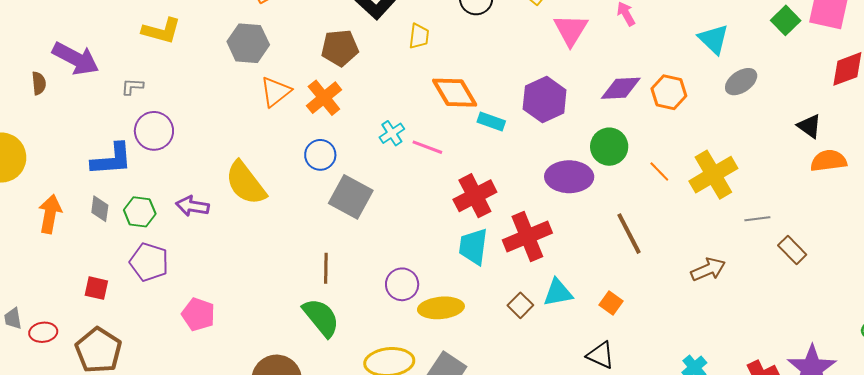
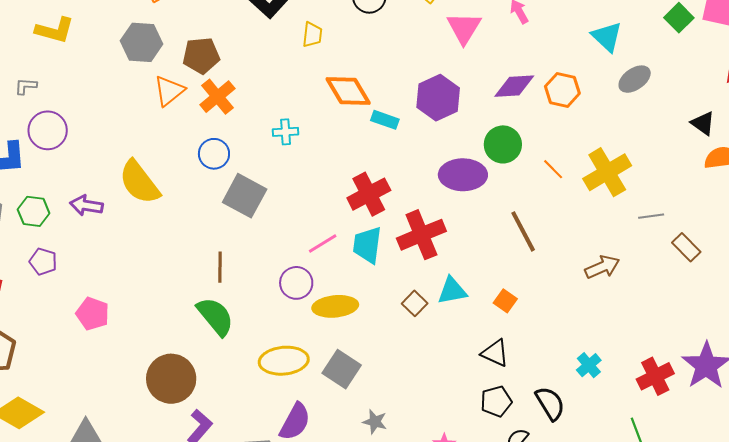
brown pentagon: (340, 48) -> (201, 56), moved
cyan cross: (392, 133) -> (286, 132), turned 30
pink line: (427, 147) -> (323, 244), moved, turned -52
purple pentagon: (149, 262) -> (43, 262), size x0.7

